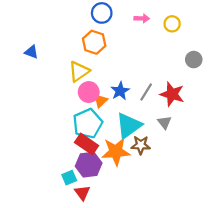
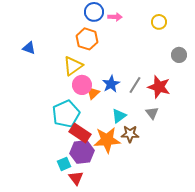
pink arrow: (142, 18) -> (115, 17), moved
cyan pentagon: (88, 123) -> (66, 114), moved
cyan triangle: (129, 126) -> (119, 116), size x0.6

